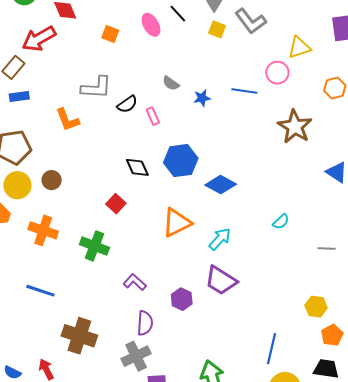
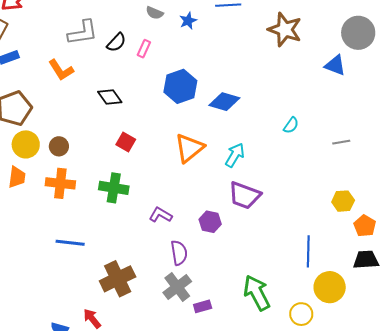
pink rectangle: (153, 116) -> (144, 49), turned 60
black diamond: (137, 167) -> (110, 97), moved
brown circle: (52, 180) -> (59, 146), moved
brown cross: (79, 336) -> (118, 279), turned -32

